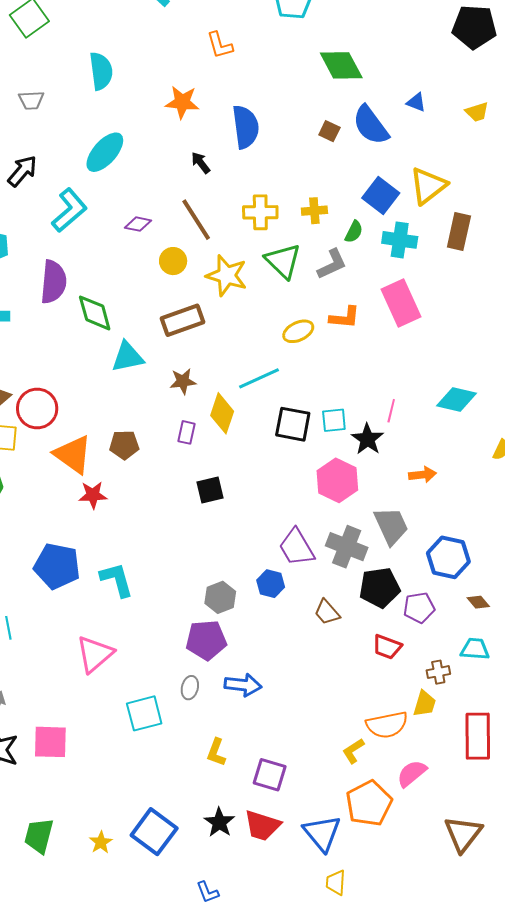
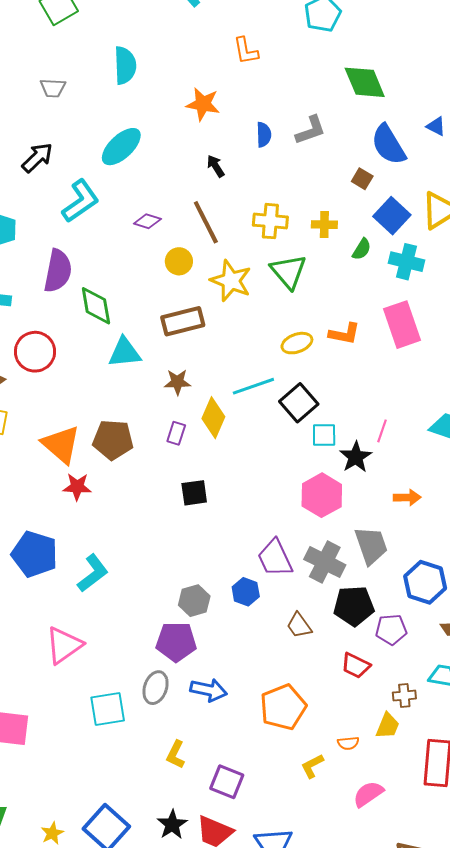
blue semicircle: (246, 127) -> (264, 135), size x0.6
brown square: (329, 131) -> (362, 179), moved
gray L-shape: (332, 264) -> (311, 130), moved
red circle: (37, 409) -> (35, 352), moved
black square: (293, 424) -> (299, 403), moved, turned 33
brown pentagon: (124, 445) -> (113, 440), size x1.4
cyan L-shape: (117, 580) -> (93, 573), turned 63
gray ellipse: (190, 688) -> (156, 688), size x1.4
orange semicircle: (387, 725) -> (348, 743), size x0.5
orange pentagon: (369, 803) -> (283, 707), moved

